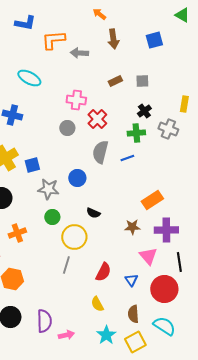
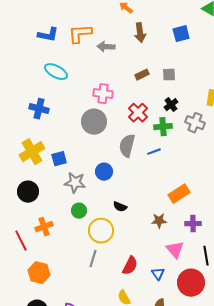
blue L-shape: (25, 23) -> (48, 35), moved
red cross: (97, 119) -> (138, 113), moved
gray circle: (67, 128) -> (94, 122), size x1.6
purple cross: (166, 230) -> (193, 224), size x0.7

